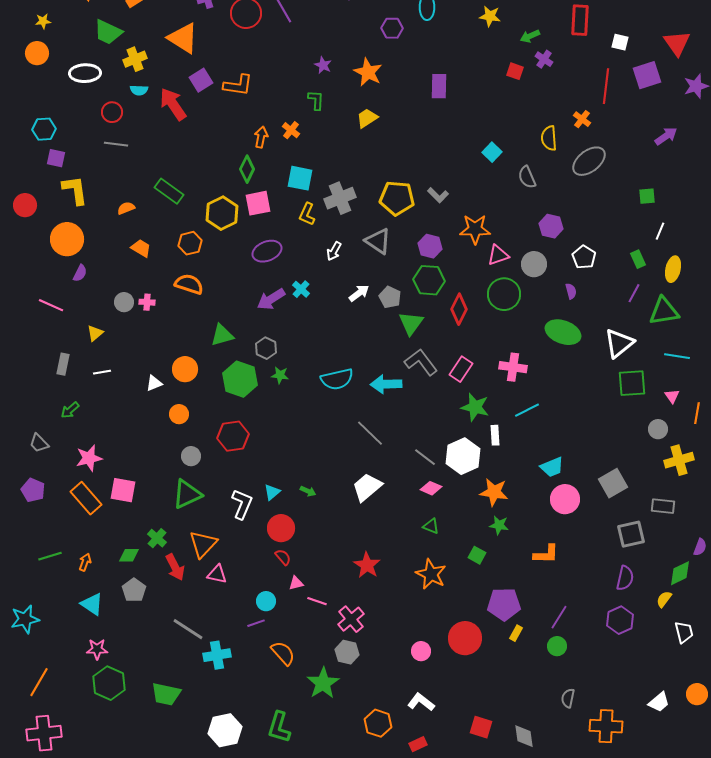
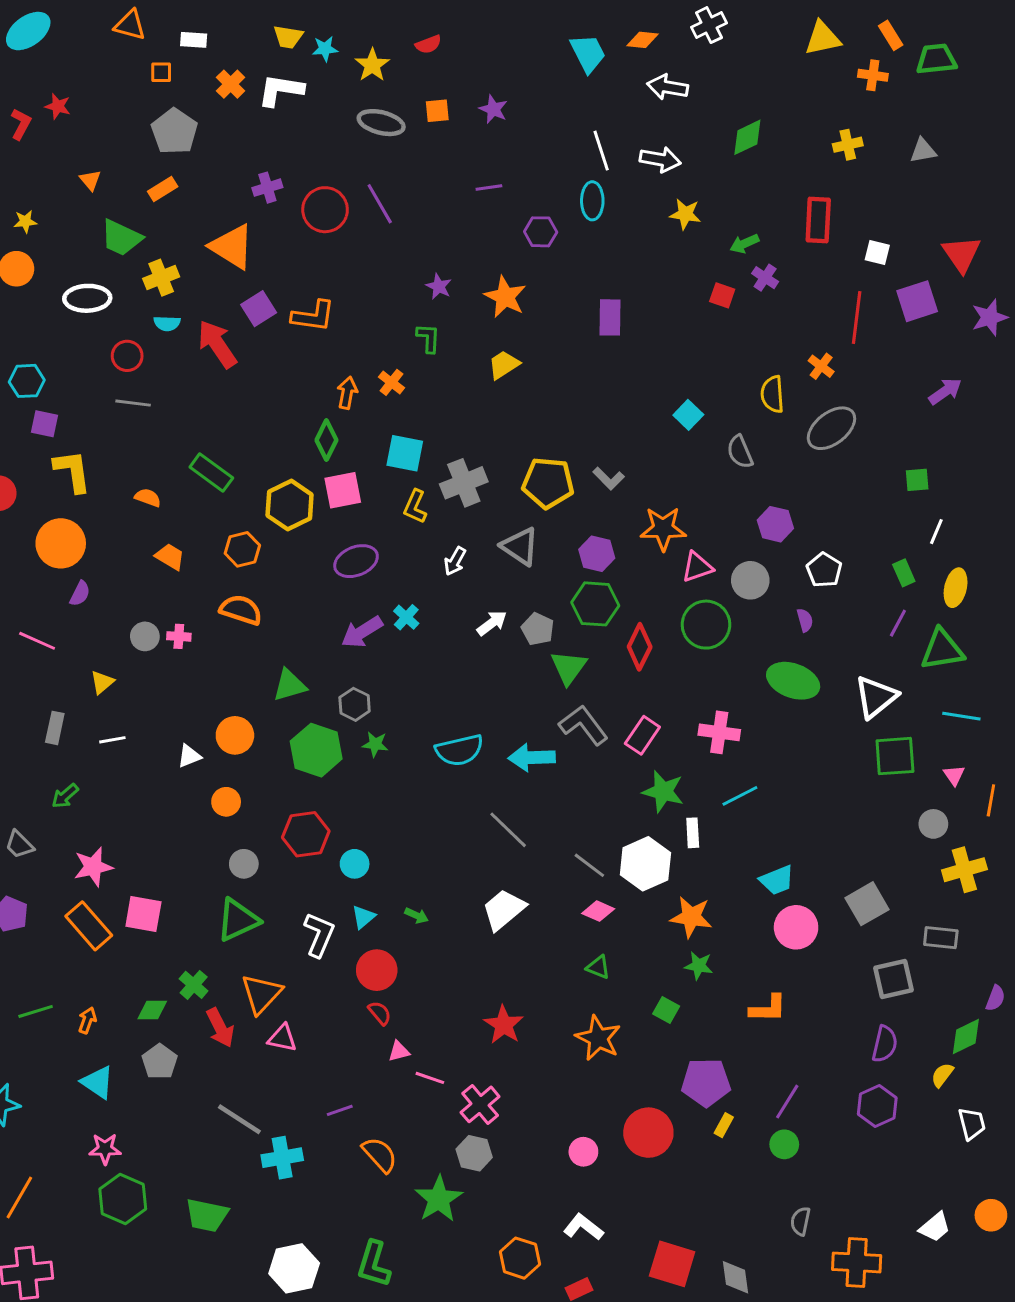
orange semicircle: (126, 208) -> (148, 498), turned 42
cyan circle: (266, 601) -> (355, 864), moved
red square: (481, 727) -> (672, 1264), size x1.4

